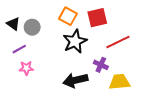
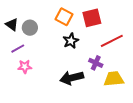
black star: (75, 41) -> (71, 41), size x0.7

